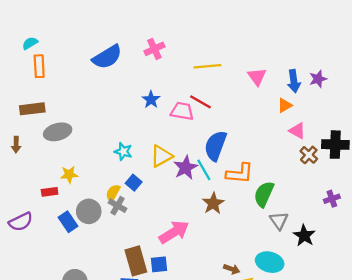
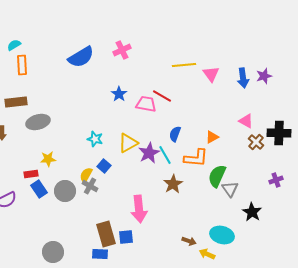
yellow line: (207, 66) -> (184, 65), moved
orange triangle: (285, 105) -> (212, 137), moved
blue semicircle: (215, 146) -> (175, 134), size x0.6
gray triangle: (279, 221) -> (230, 189), moved
blue rectangle: (68, 222) -> (39, 189), moved
pink arrow: (174, 232) -> (139, 209), turned 116

